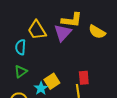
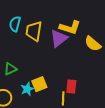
yellow trapezoid: (37, 30) -> (34, 31), turned 30
cyan semicircle: (21, 47) -> (15, 24), moved

